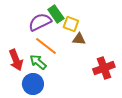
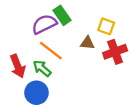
yellow square: (71, 24) -> (106, 26), moved
red cross: (104, 68) -> (115, 52), moved

